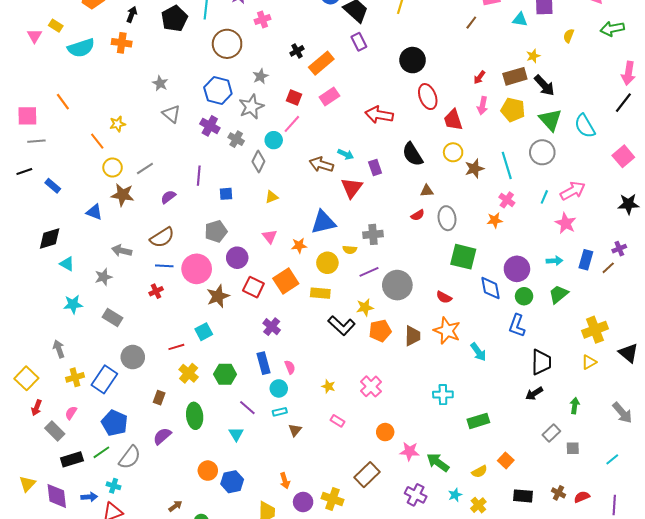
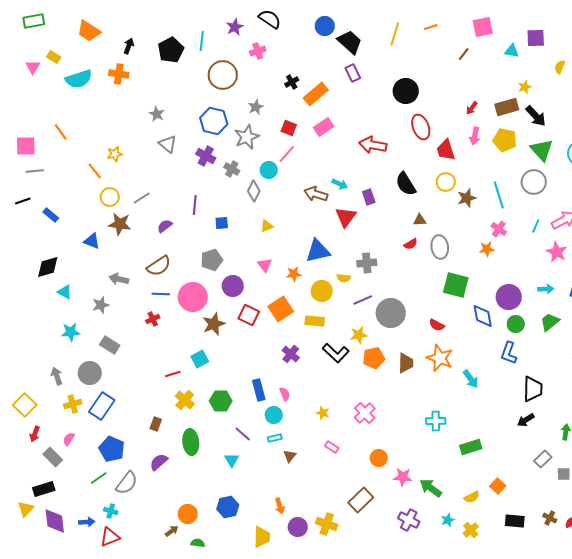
purple cross: (272, 327) -> (291, 354), moved
gray circle: (133, 357) -> (90, 373), moved
black rectangle: (72, 459) -> (44, 489), moved
orange circle: (208, 471) -> (188, 514), moved

